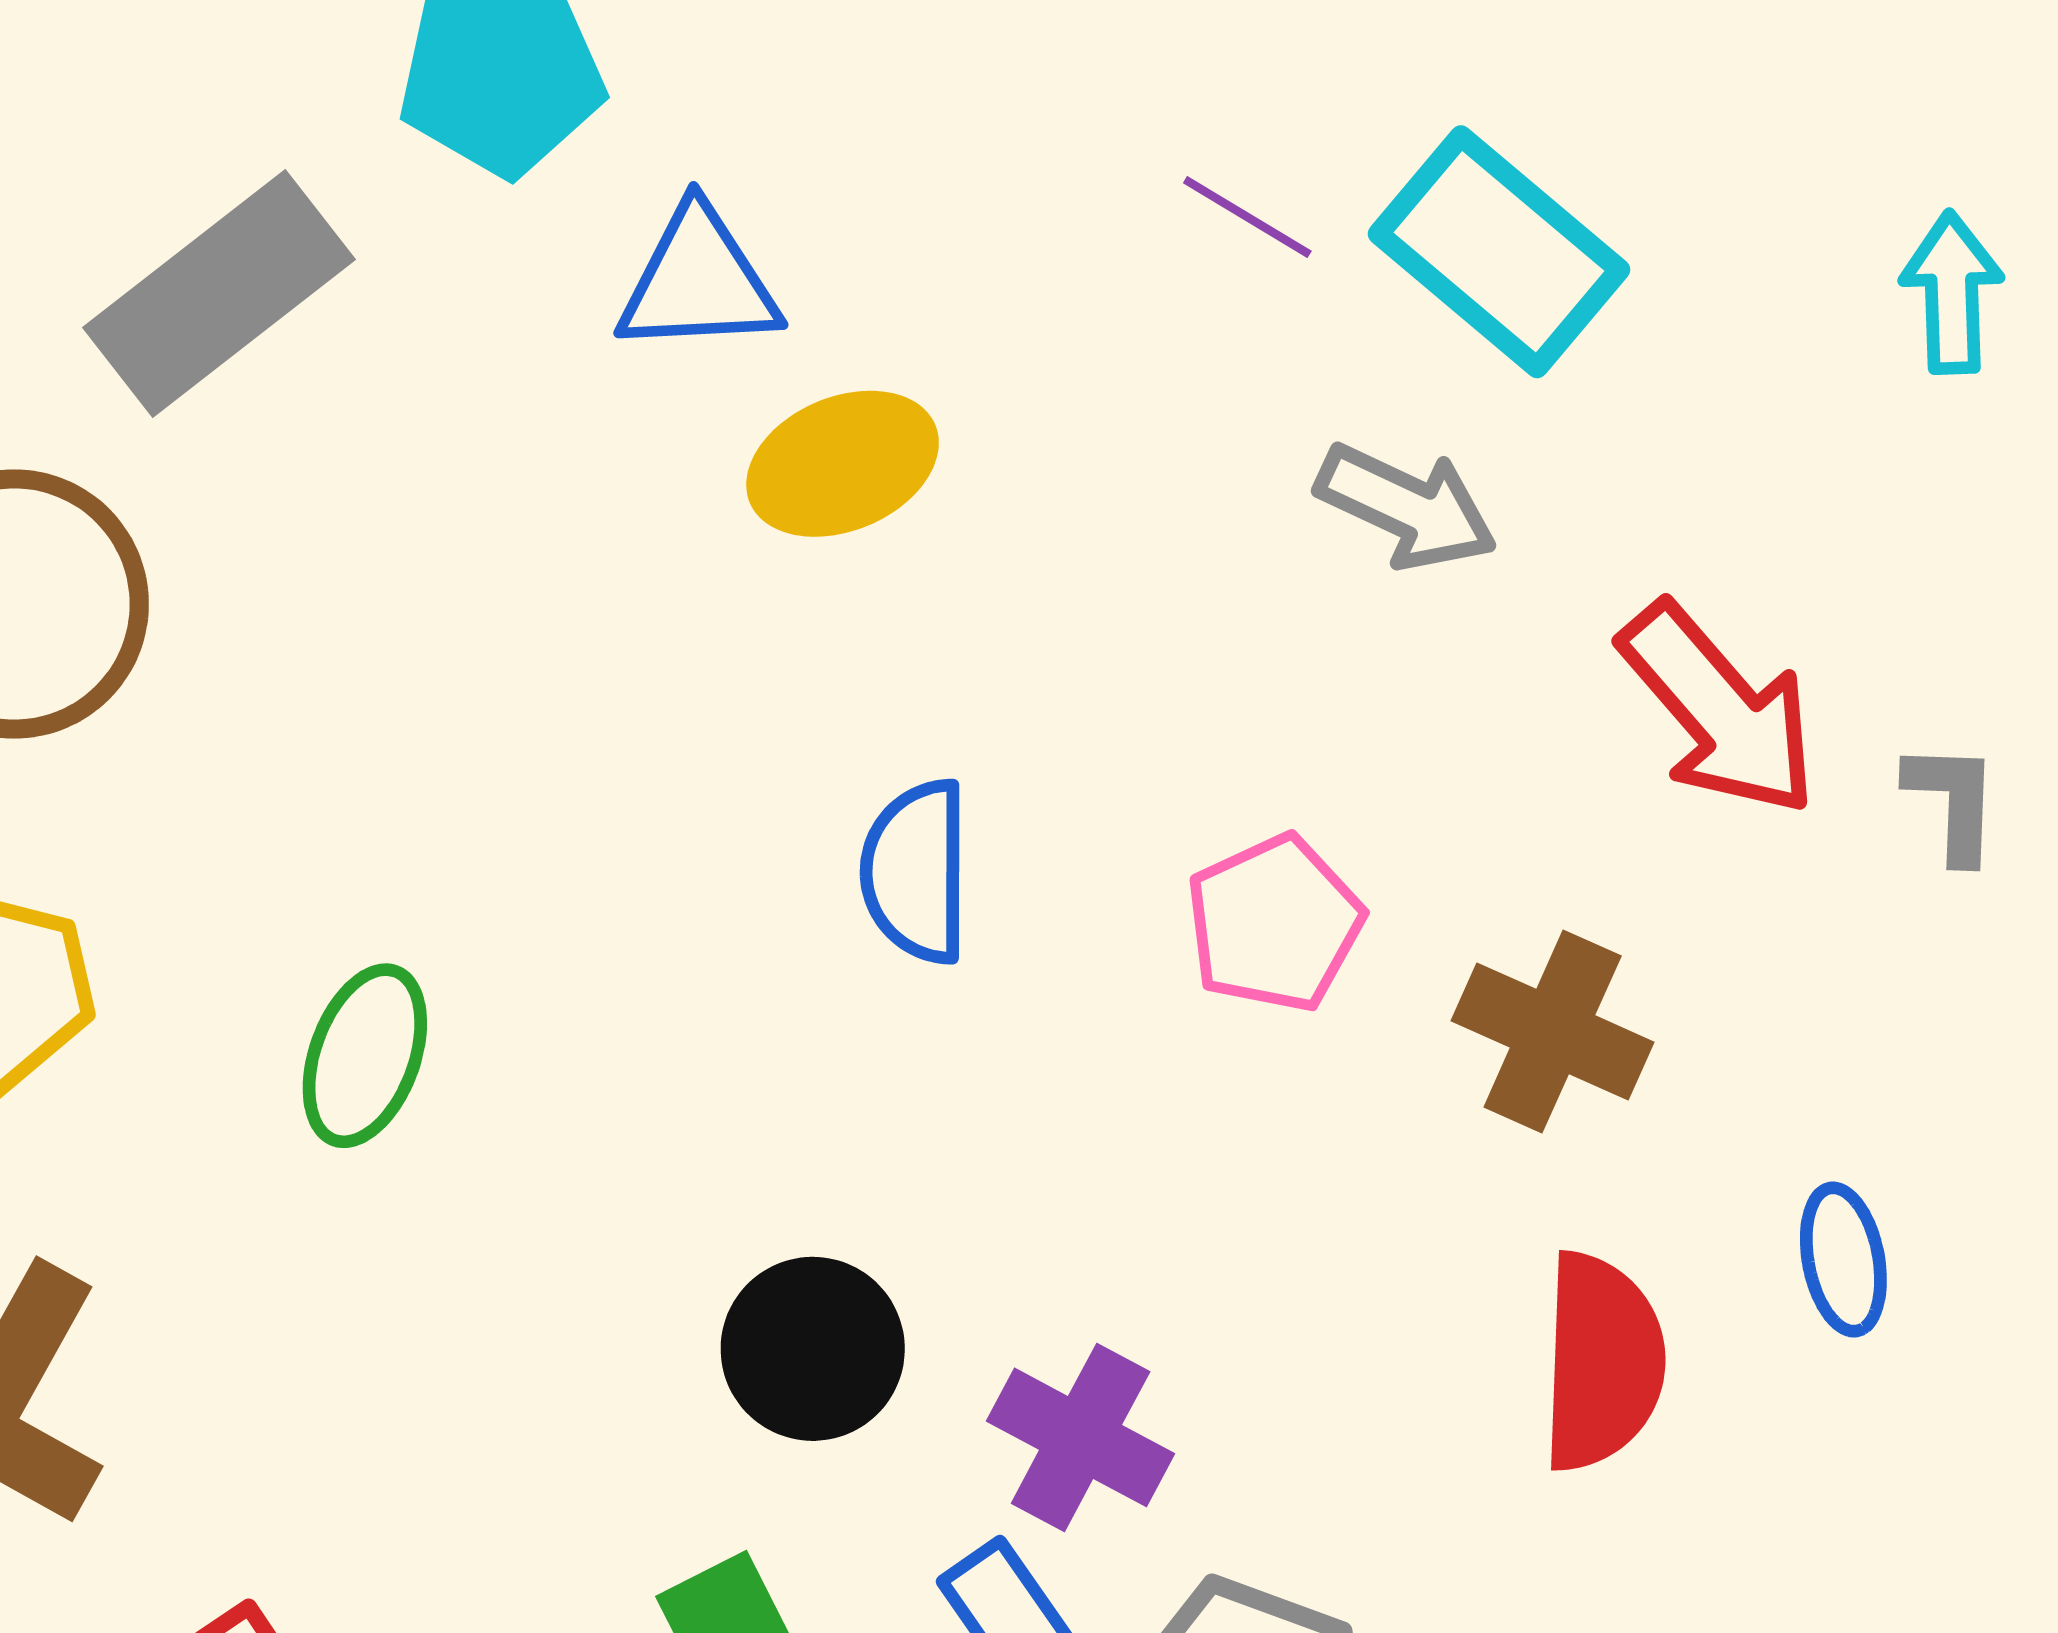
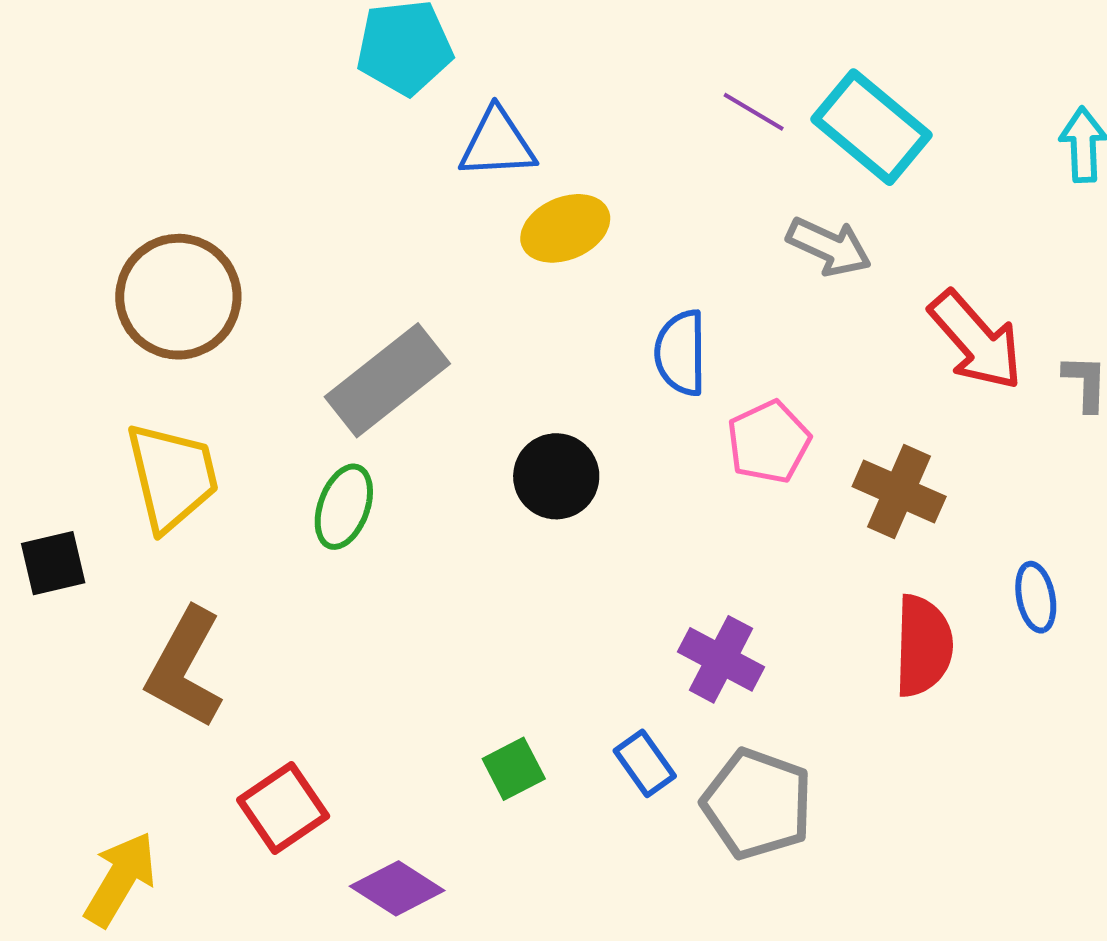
gray rectangle: (219, 294) -> (387, 380), moved
blue semicircle: (916, 872) -> (681, 353), moved
black circle: (813, 1349) -> (556, 476), moved
purple cross: (1081, 1437) -> (721, 659), moved

